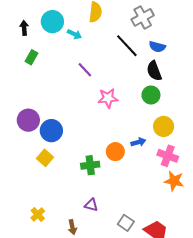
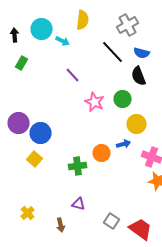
green circle: (151, 95) -> (123, 99), moved
pink star: (108, 98) -> (95, 102), turned 30
yellow circle: (164, 126) -> (137, 124), moved

